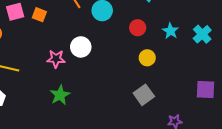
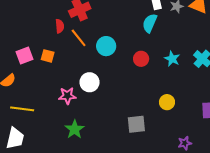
yellow circle: (147, 58) -> (167, 102), moved
gray square: (144, 95) -> (136, 124), moved, turned 36

